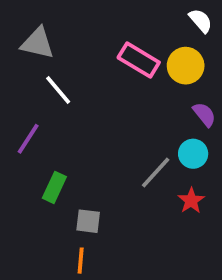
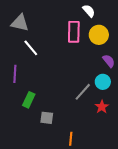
white semicircle: (201, 21) -> (89, 11), moved
pink rectangle: (139, 60) -> (74, 32), turned 60
purple line: (28, 139) -> (15, 74), turned -30
orange line: (81, 261) -> (71, 139), moved

